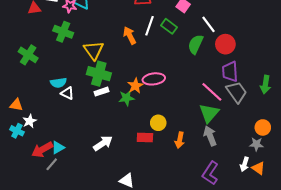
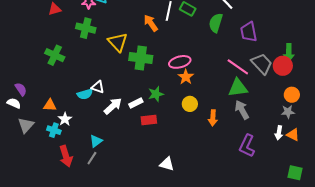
red circle: (225, 44) -> (283, 66), moved
purple trapezoid: (230, 72) -> (249, 32), moved
green cross: (99, 74) -> (141, 58), moved
cyan semicircle: (58, 83) -> (85, 94), moved
orange star: (135, 86) -> (186, 77), moved
white rectangle: (102, 92) -> (136, 103), moved
green star: (126, 98) -> (156, 94), moved
green triangle: (209, 113) -> (238, 88), turned 50
red rectangle: (145, 138) -> (149, 120), moved
white arrow: (103, 143) -> (113, 106), moved
red arrow: (42, 150) -> (66, 156), moved, turned -70

